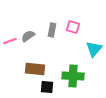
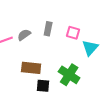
pink square: (73, 27) -> (73, 33), moved
green cross: (73, 76) -> (69, 75), turned 30

